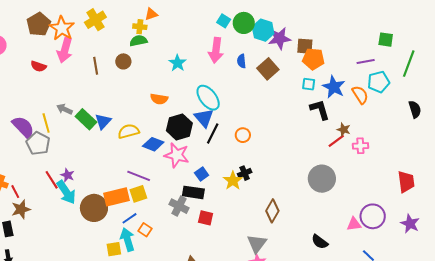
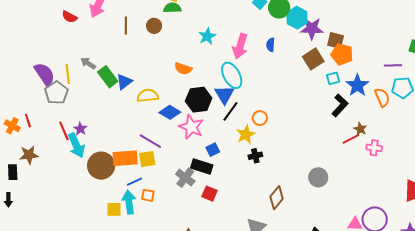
pink arrow: (216, 50) -> (240, 46), moved
brown square: (268, 69) -> (313, 59), moved
cyan square: (309, 84) -> (333, 78), turned -32
black L-shape: (320, 110) -> (340, 105), turned 50
gray circle: (322, 179) -> (318, 177), moved, size x0.7
yellow star: (233, 181) -> (246, 134), moved
red line: (15, 192) -> (28, 121), moved
orange square: (145, 230) -> (148, 195), turned -32

